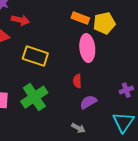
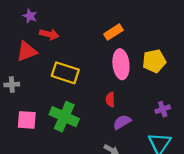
orange rectangle: (80, 18) -> (113, 32), turned -54
yellow pentagon: (104, 23) -> (154, 61), moved
green cross: (34, 97) -> (64, 117), turned -32

